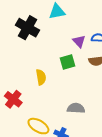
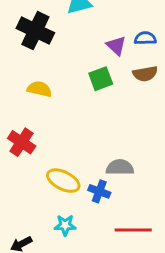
yellow semicircle: (41, 77) -> (39, 89), moved, turned -63
gray semicircle: (76, 108) -> (120, 167), moved

